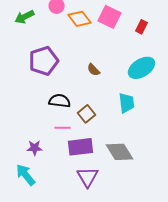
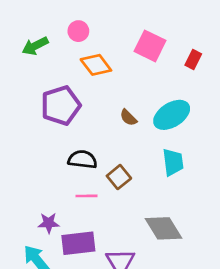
orange diamond: (80, 19) -> (96, 65), moved
cyan ellipse: (142, 68) -> (172, 115), moved
purple rectangle: (81, 147) -> (78, 243), moved

